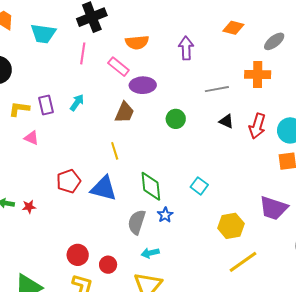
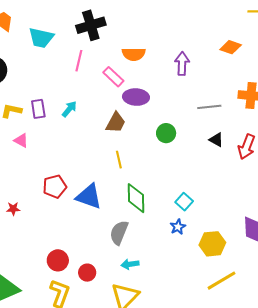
yellow line: (115, 151) -> (119, 160), moved
blue star: (165, 215) -> (178, 227), moved

